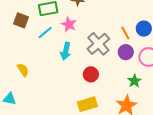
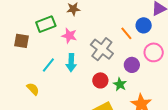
cyan line: (45, 32) -> (48, 65), moved
purple circle: (126, 52) -> (132, 65), moved
green star: (134, 81) -> (120, 84), moved

